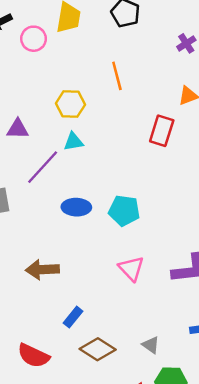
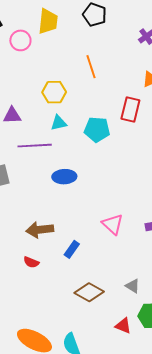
purple line: (43, 167) -> (35, 146), turned 48
cyan pentagon: (124, 211) -> (97, 129), moved
blue rectangle: (73, 317) -> (72, 249), moved
red semicircle: (33, 356) -> (31, 262), moved, size x0.6

